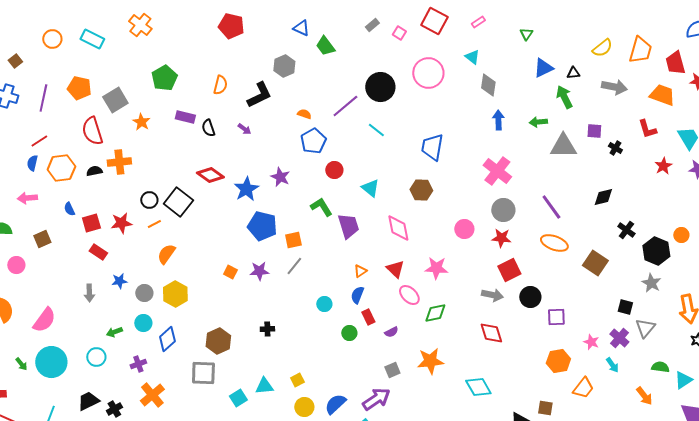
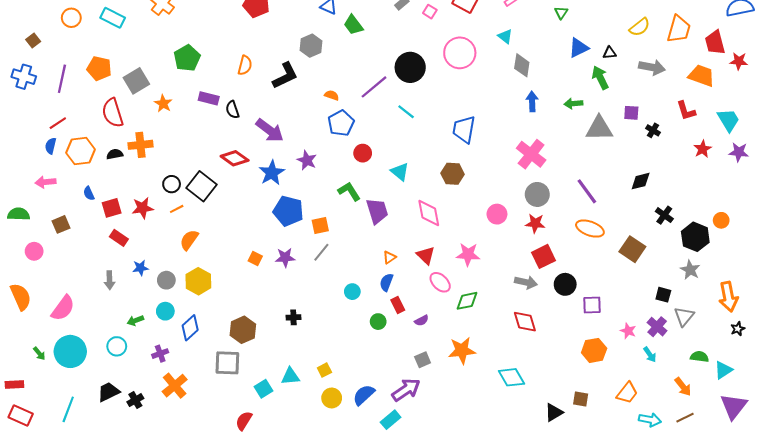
purple arrow: (244, 129) -> (270, 130), moved, size x2.0
orange trapezoid: (583, 388) -> (627, 393), moved

